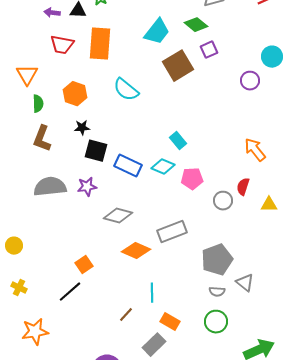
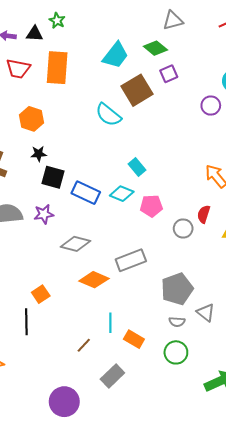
cyan semicircle: (126, 90) -> (108, 115), moved
black line: (70, 292) -> (26, 322), turned -50
orange rectangle: (170, 322) -> (134, 339), moved

